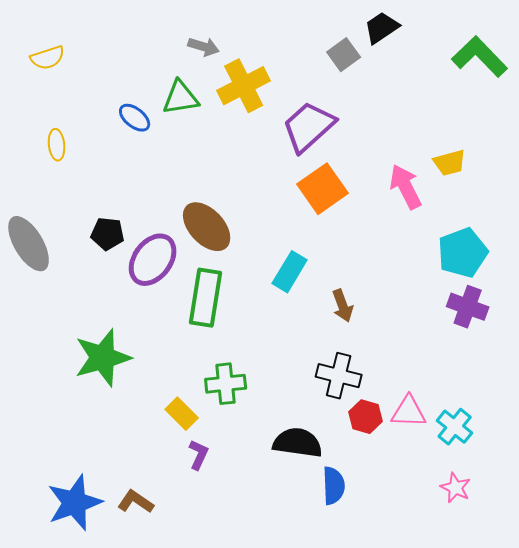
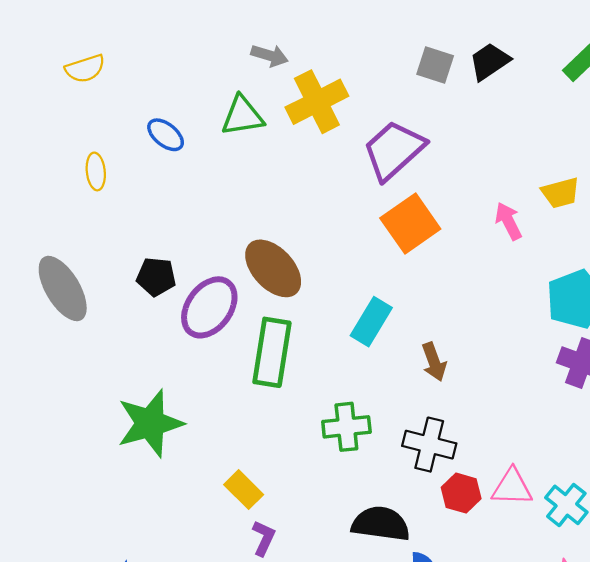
black trapezoid: (382, 28) -> (490, 61), moved
gray square: (344, 55) -> (435, 65), turned -36
blue ellipse: (135, 118) -> (166, 135), moved
pink arrow: (406, 187) -> (508, 221), size x0.7
green cross: (226, 384) -> (346, 427), moved

